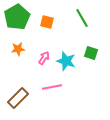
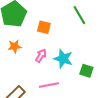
orange square: (47, 22) -> (44, 27), moved
green square: (91, 53) -> (86, 71), moved

